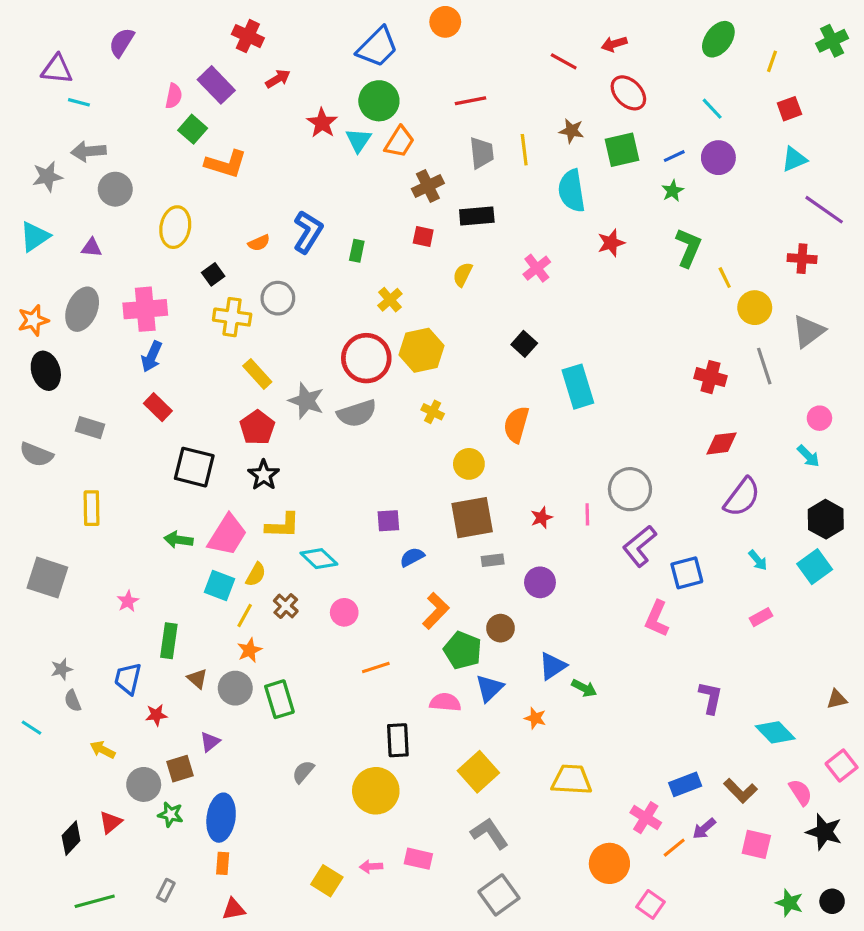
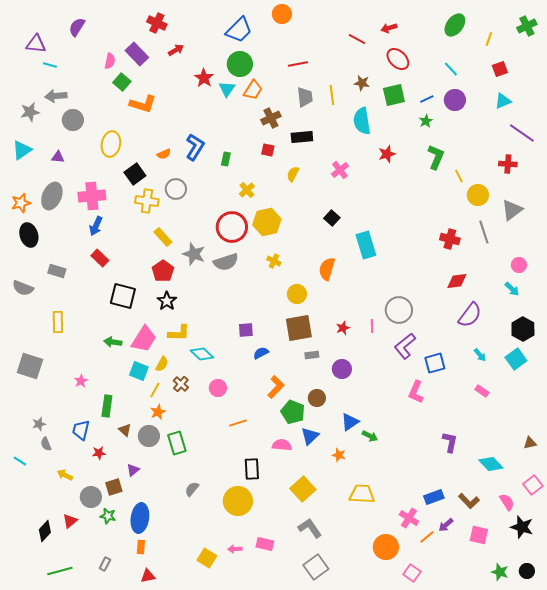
black square: (213, 274) -> (135, 174), size x1.5
pink rectangle: (761, 617) -> (482, 391), turned 64

